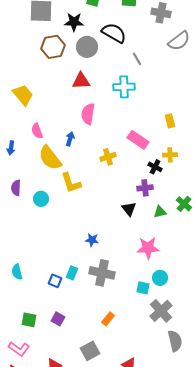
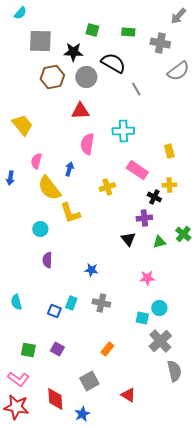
cyan cross: (124, 87) -> (123, 131), moved
pink semicircle: (37, 131) -> (36, 161), turned 35
purple semicircle: (16, 188) -> (47, 260), moved
pink star: (148, 248) -> (147, 278), size x0.7
gray cross: (102, 273) -> (101, 303), size x0.7

